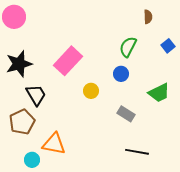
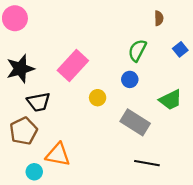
black trapezoid: (36, 95) -> (39, 102), turned 110
gray rectangle: (126, 114) -> (135, 122), size x1.5

